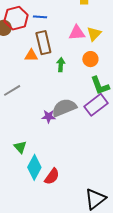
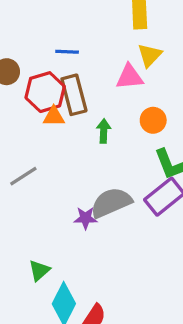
red hexagon: (16, 18) -> (45, 92), moved
yellow triangle: (94, 34) -> (150, 55), moved
green triangle: (20, 147) -> (39, 270), turned 32

